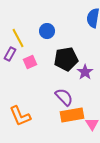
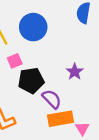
blue circle: (47, 31) -> (33, 27), size x1.6
black pentagon: (66, 59) -> (31, 80), moved

